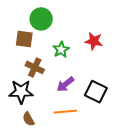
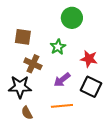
green circle: (41, 19) -> (72, 18), moved
red star: (94, 41) -> (89, 59), moved

